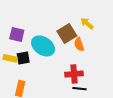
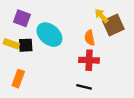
brown square: (67, 34) -> (113, 25), moved
red cross: (74, 74) -> (89, 60), moved

